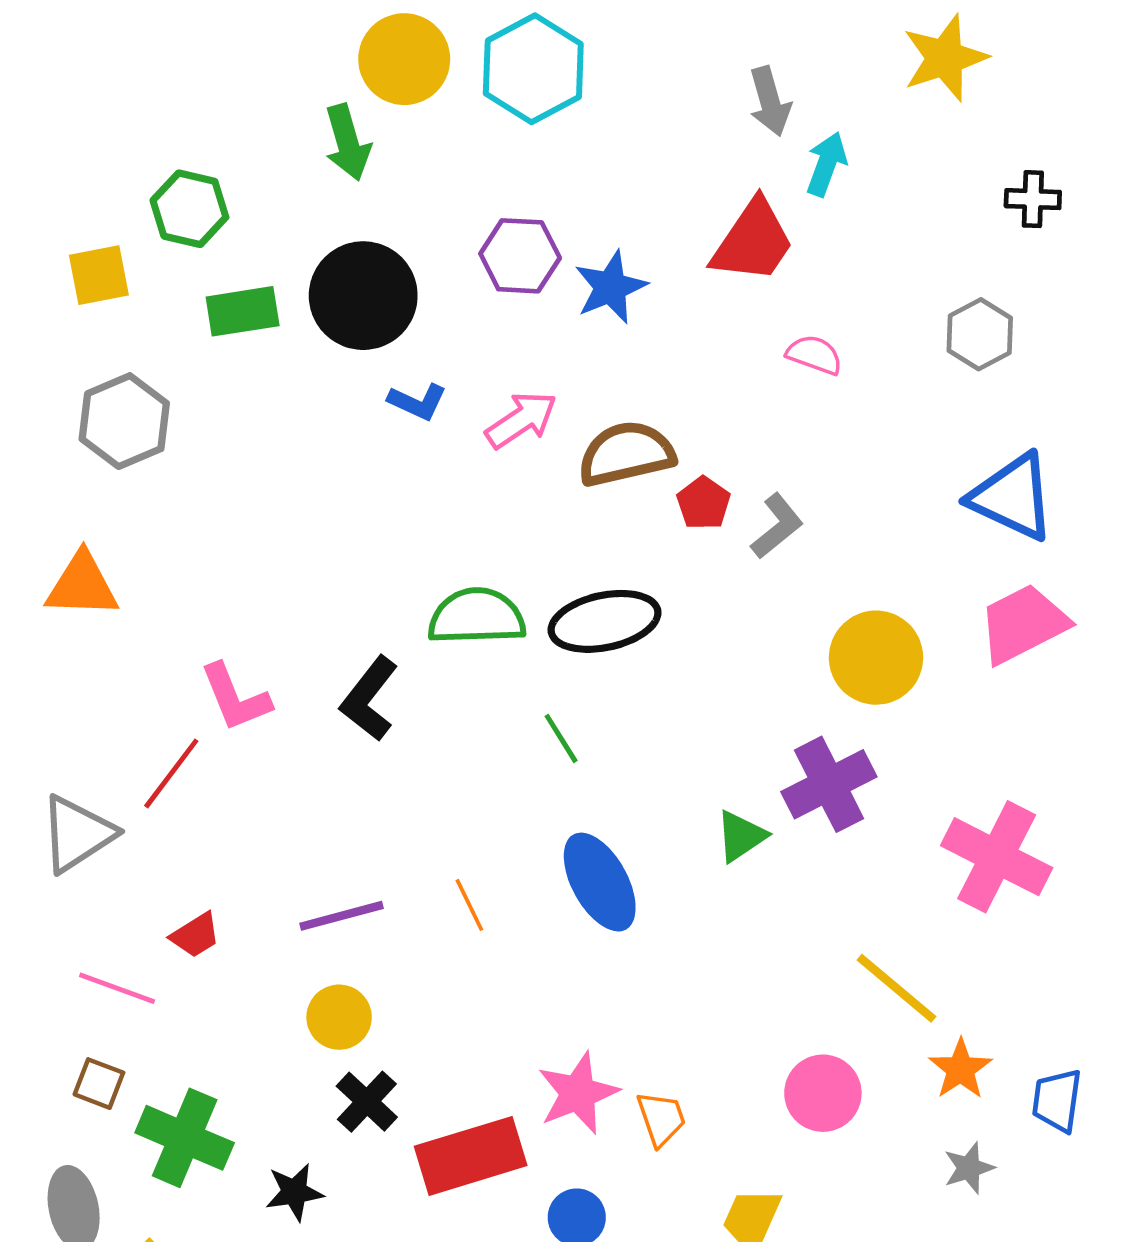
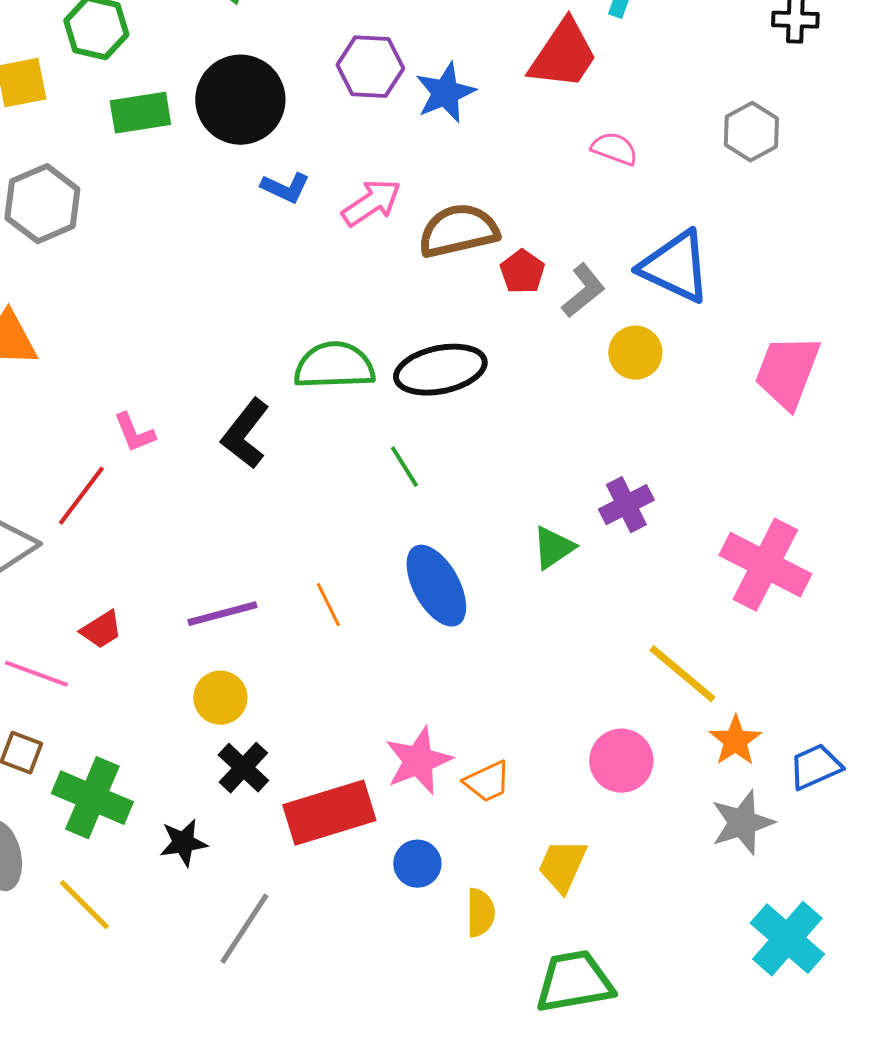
blue triangle: (1012, 497) -> (675, 267), moved
pink trapezoid: (1023, 624) -> (787, 372), turned -42
yellow circle: (876, 658) -> (635, 353), moved, size x0.7
pink L-shape: (235, 697) -> (134, 433), size x0.7
purple cross: (829, 784) -> (626, 505), size x0.7
blue trapezoid: (1057, 1100) -> (815, 767), turned 58
orange trapezoid: (661, 1119) -> (487, 782), turned 84
gray star: (969, 1168) -> (742, 823), size x1.5

